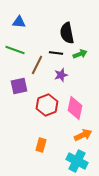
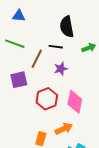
green arrow: (80, 54) -> (89, 48), moved
orange arrow: (83, 135) -> (64, 129), moved

